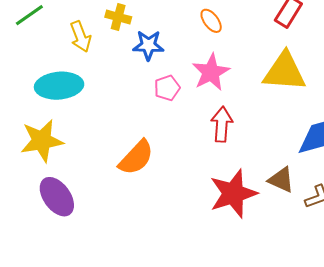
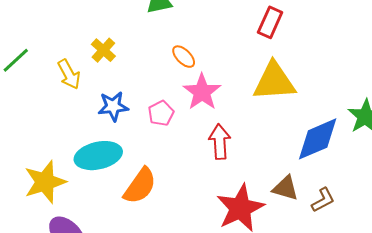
yellow cross: (118, 17) -> (103, 50), turned 35
orange ellipse: (211, 21) -> (184, 57), moved
blue star: (148, 45) -> (113, 106), moved
cyan ellipse: (59, 86) -> (98, 156), moved

